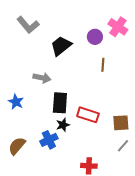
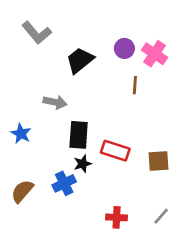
pink cross: (118, 27) -> (155, 54), moved
gray line: (123, 146) -> (161, 216), moved

